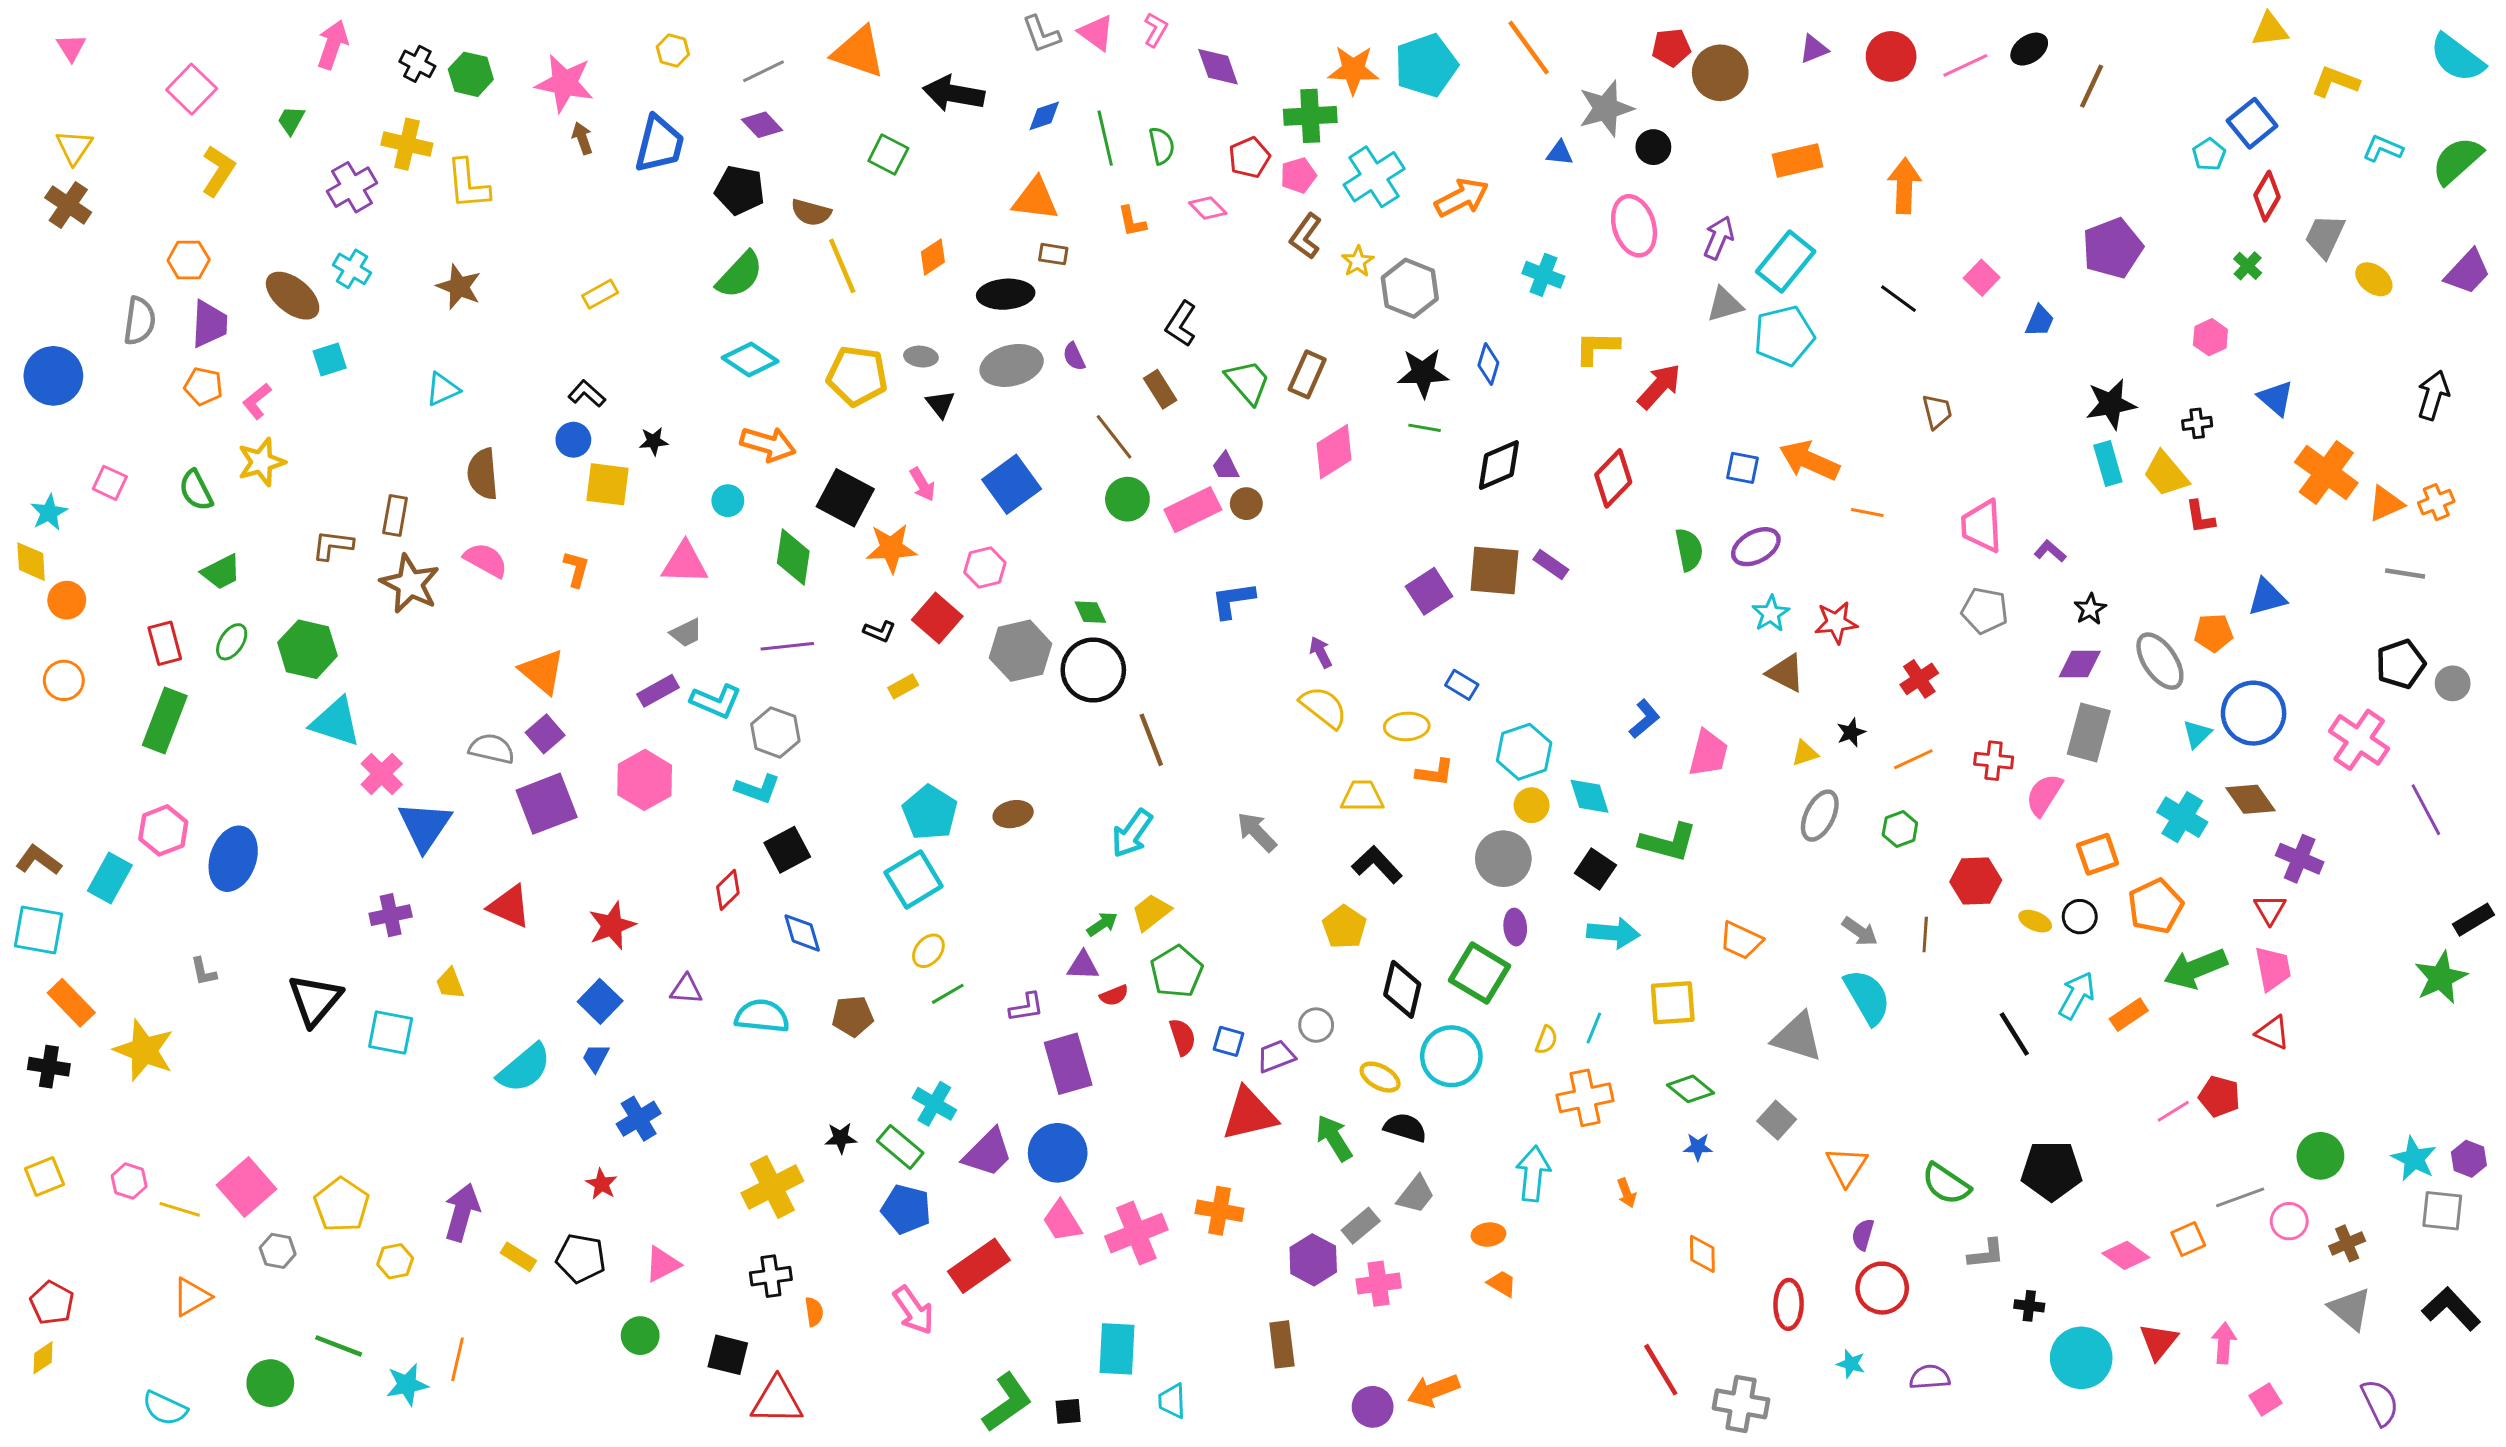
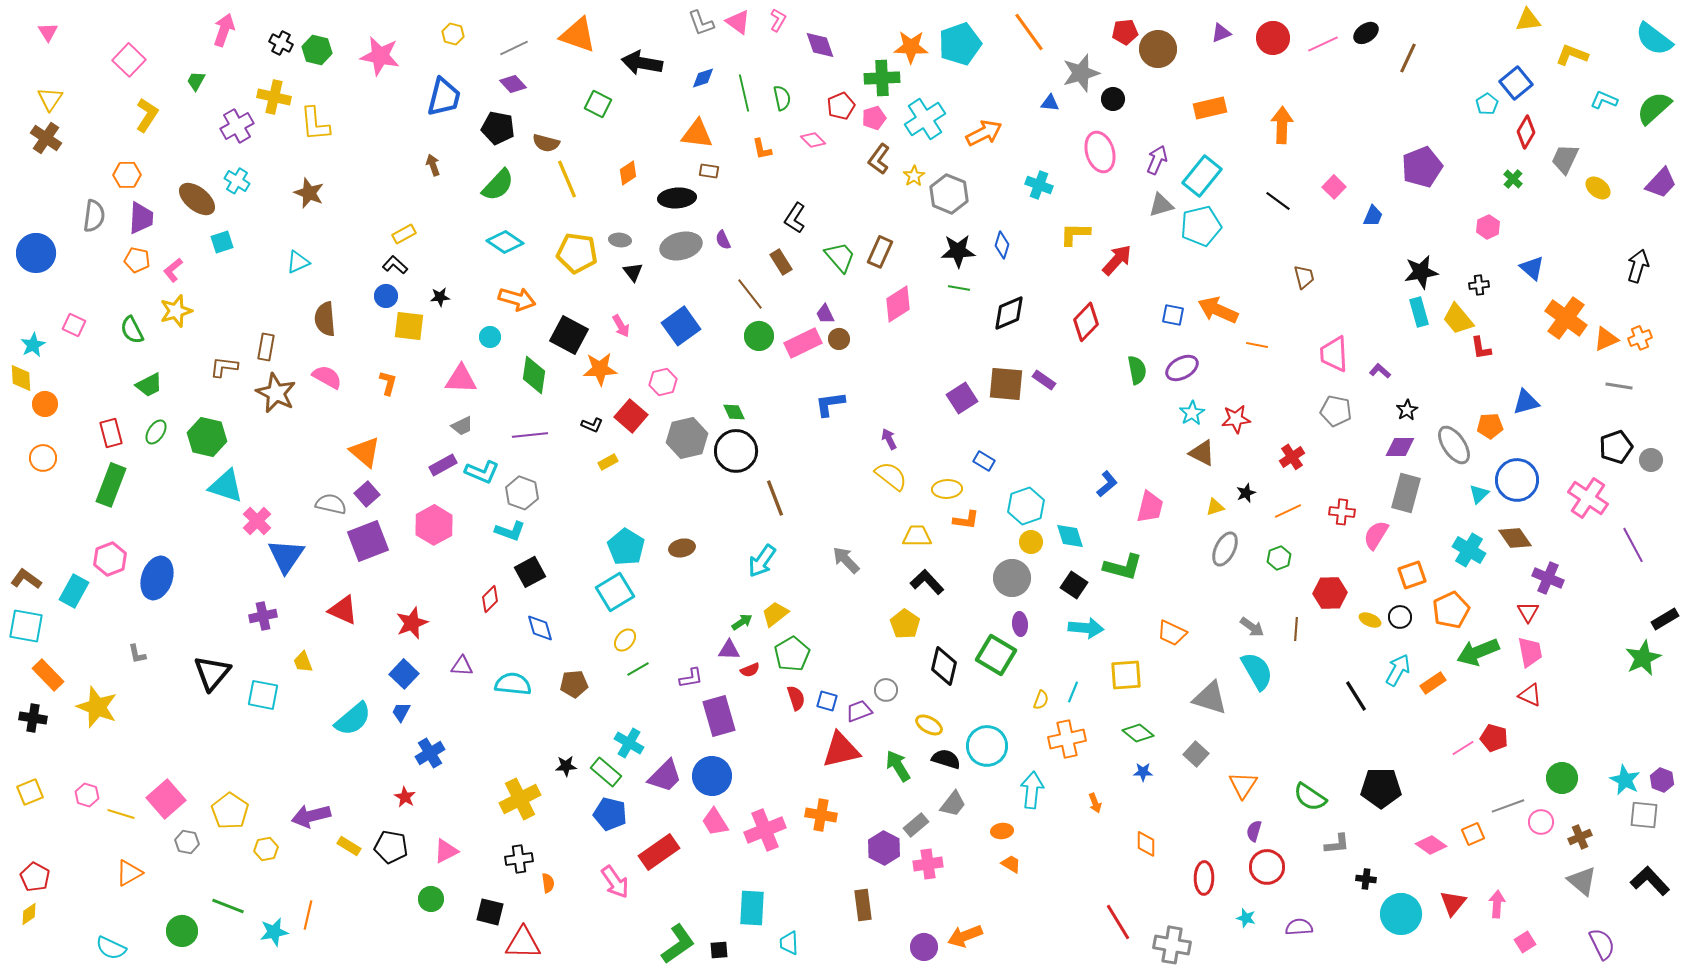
brown arrow: (582, 138) -> (433, 165), moved
yellow rectangle: (600, 294) -> (404, 234), moved
cyan circle: (1451, 1056) -> (987, 746), moved
purple arrow: (462, 1212) -> (311, 816), turned -120

